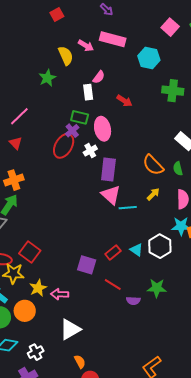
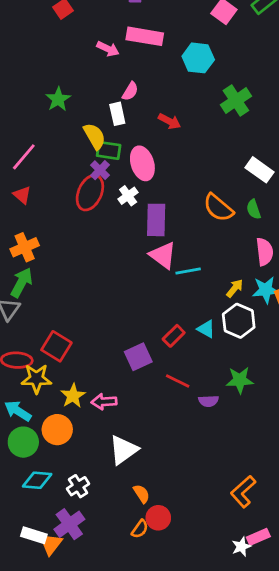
yellow semicircle: (66, 56) -> (95, 136), moved
green cross: (173, 91) -> (236, 101), turned -35
yellow arrow: (153, 194) -> (235, 288), moved
purple square: (87, 265) -> (138, 357), turned -36

